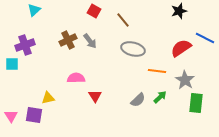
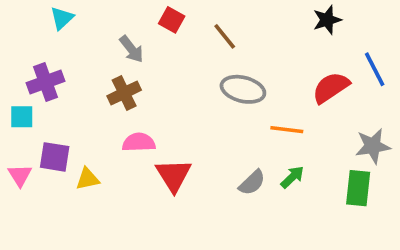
blue line: (205, 38) -> (375, 69), turned 36
brown cross: (68, 40) -> (124, 93), moved
gray arrow: (90, 41) -> (131, 49), moved
gray star: (185, 80) -> (373, 146), moved, turned 30
red triangle: (95, 96) -> (173, 175), size x1.5
purple square: (34, 115) -> (55, 157), moved
pink triangle: (11, 116) -> (20, 175), moved

